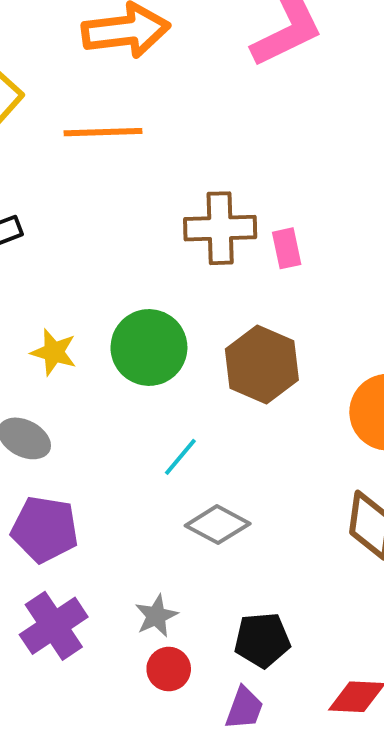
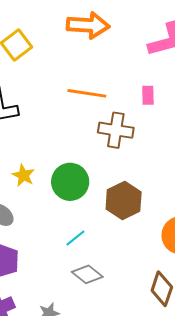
orange line: (103, 132) -> (87, 93), moved
pink rectangle: (287, 248) -> (148, 95), moved

